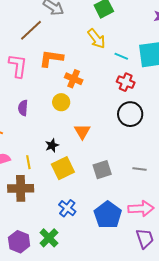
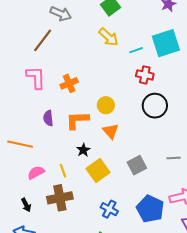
cyan line: (121, 56) -> (136, 50), turned -32
orange L-shape: (51, 58) -> (77, 120), moved
orange cross: (74, 79) -> (69, 83), moved, turned -36
yellow circle: (61, 102) -> (106, 105), moved

